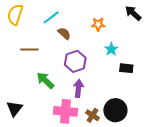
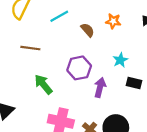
orange star: (98, 24) -> (113, 21), moved
brown semicircle: (64, 33) -> (88, 30), moved
purple arrow: (78, 88) -> (100, 87), moved

